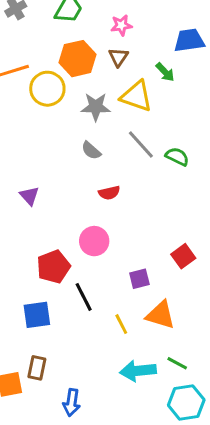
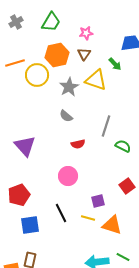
gray star: (96, 107) -> (69, 87), turned -30
gray line: (141, 145) -> (106, 126), moved, turned 60
green semicircle: (177, 157) -> (123, 146), moved
purple triangle: (29, 196) -> (25, 146), size x1.6
red pentagon: (53, 267) -> (19, 195), moved
yellow line: (121, 324) -> (88, 218), moved, turned -48

